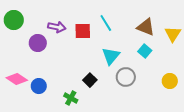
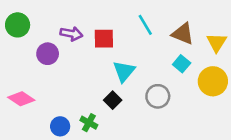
cyan line: (106, 23) -> (145, 25), moved
cyan triangle: (111, 56) -> (124, 71), moved
yellow circle: (170, 81) -> (213, 81), moved, size x1.5
blue circle: (39, 86) -> (60, 126), moved

